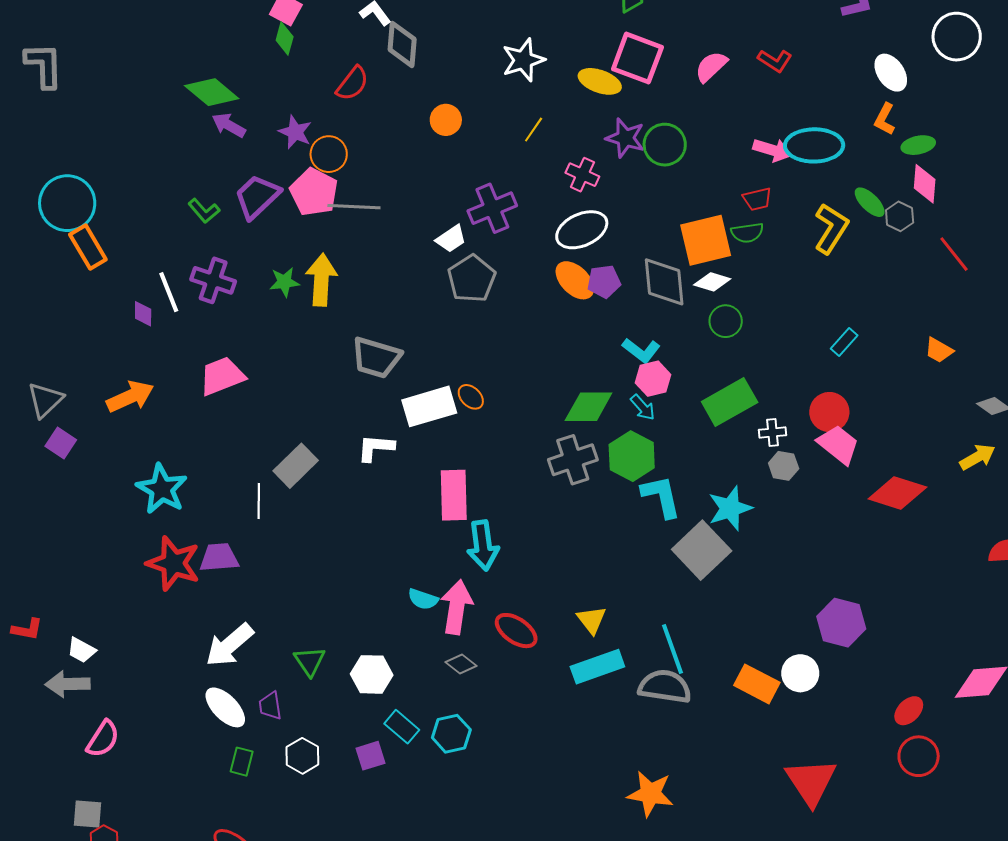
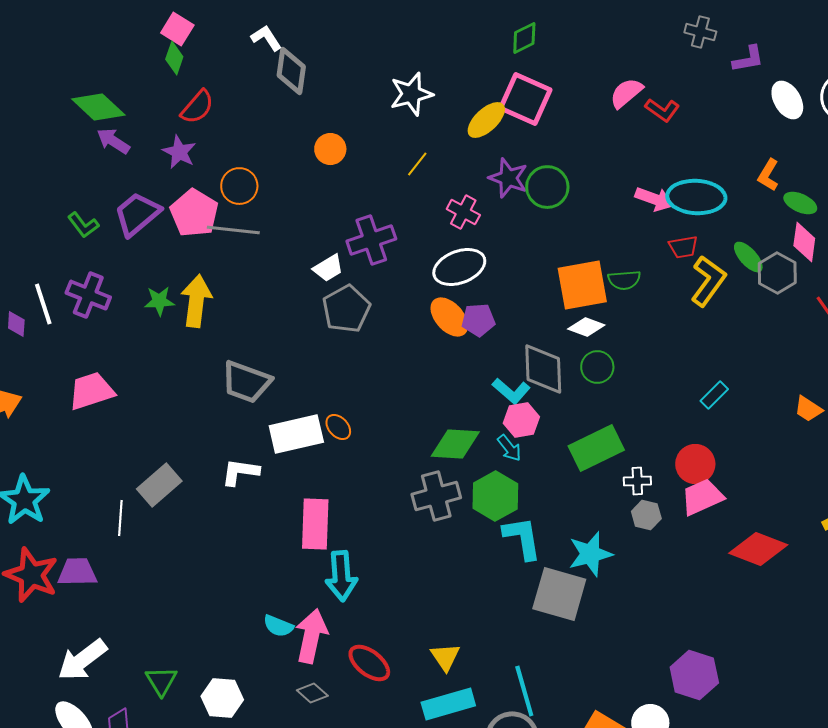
pink semicircle: (711, 67) -> (626, 93), moved
white ellipse: (891, 73) -> (787, 100), moved
yellow ellipse: (600, 81) -> (486, 120), turned -66
red semicircle: (352, 84) -> (197, 107), moved
green ellipse: (918, 145) -> (800, 203), turned 32
orange circle: (329, 154) -> (239, 186), moved
red trapezoid: (757, 199) -> (683, 247), moved
gray hexagon: (900, 216) -> (777, 273), size x1.4
gray diamond: (664, 282) -> (543, 369), moved
pink trapezoid: (838, 445) -> (702, 497), turned -66
gray square: (702, 550) -> (559, 594), turned -34

